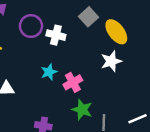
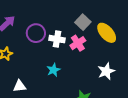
white star: (111, 61) -> (106, 71), moved
pink cross: (73, 82) -> (78, 43), moved

